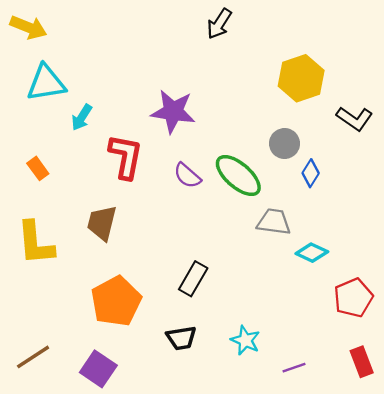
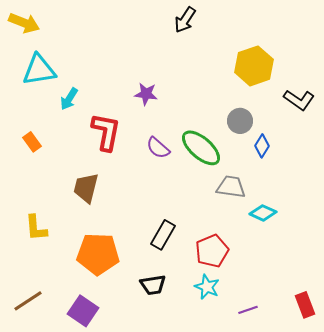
purple star: (173, 111) -> (146, 94), size x0.6
yellow L-shape: (35, 243) -> (36, 228), moved, size x0.7
red pentagon: (353, 298) -> (212, 251), moved
orange pentagon: (116, 301) -> (98, 254), turned 30

